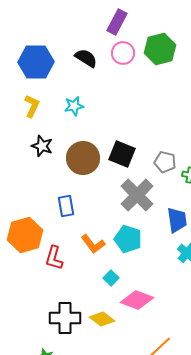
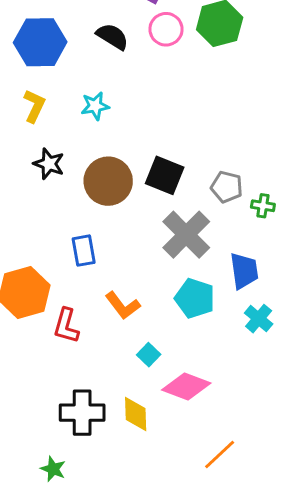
cyan pentagon: (128, 239) -> (195, 298), moved
yellow diamond: (102, 319) -> (136, 414), turned 50

